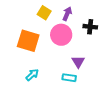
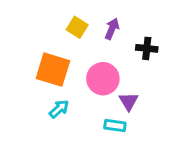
pink circle: (61, 35) -> (103, 79), moved
cyan arrow: (32, 75) -> (59, 109), moved

